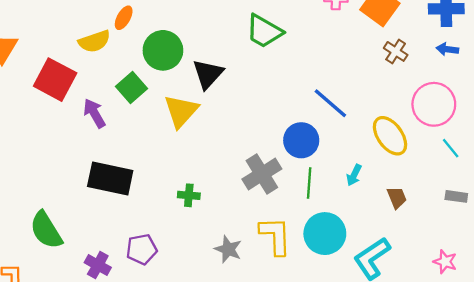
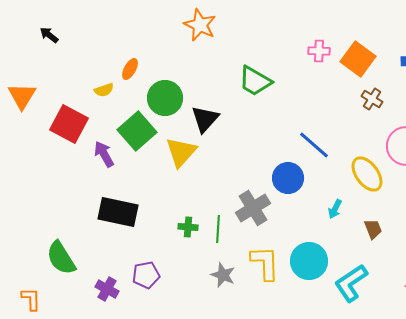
yellow semicircle: (94, 41) -> (104, 90), size x0.7
green square: (131, 87) -> (137, 131), size x1.4
green line: (309, 183) -> (218, 229), moved

